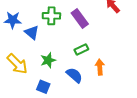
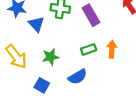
orange arrow: (100, 67) -> (112, 49), moved
blue semicircle: (74, 75) -> (78, 77), turned 102

